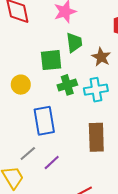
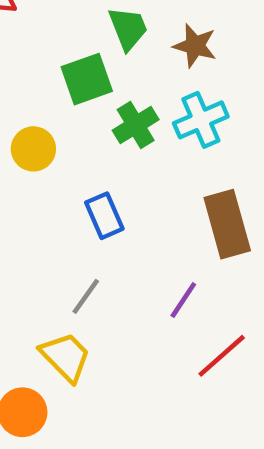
blue rectangle: (44, 121) -> (104, 216), size x0.7
purple line: (52, 162) -> (183, 300), moved

